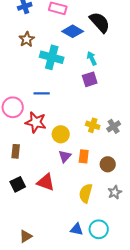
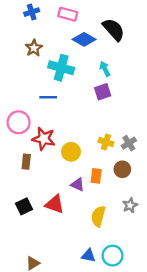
blue line: (42, 93) -> (48, 97), moved
brown rectangle: (16, 151) -> (26, 162), moved
purple triangle: (65, 156) -> (78, 185), moved, turned -48
brown circle: (108, 164) -> (122, 169), moved
gray star: (115, 192) -> (130, 205), moved

